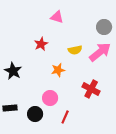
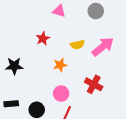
gray circle: (104, 27) -> (96, 11), moved
black star: (13, 71) -> (14, 66), turned -30
pink circle: (50, 98) -> (61, 93), moved

